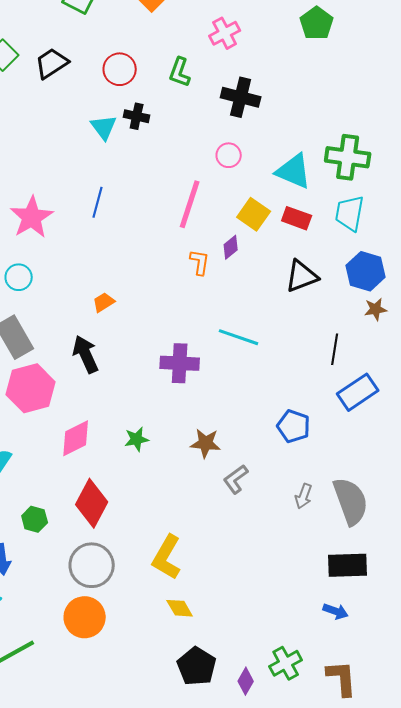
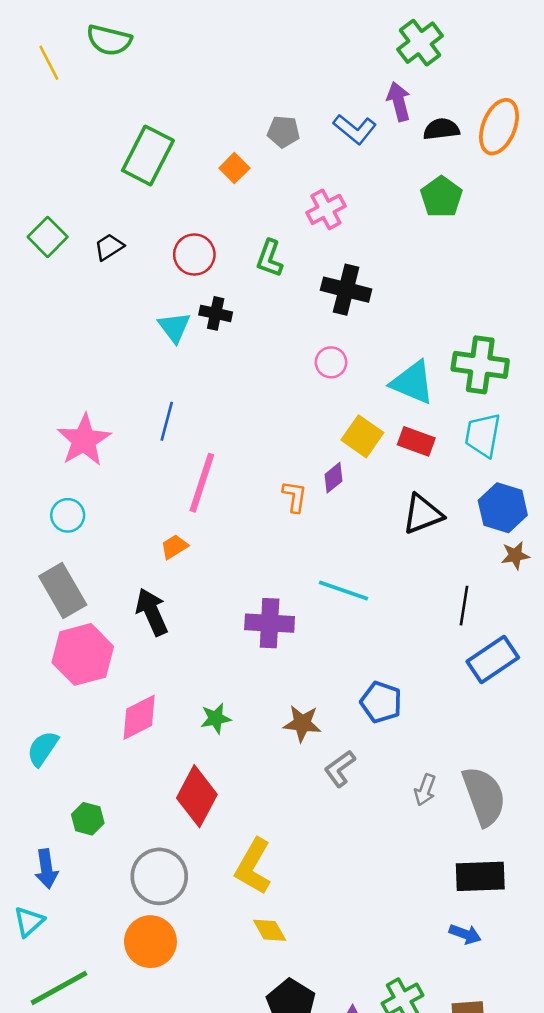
black trapezoid: (52, 63) -> (109, 247), size x0.7
pink line: (190, 204) -> (202, 483), moved
blue pentagon: (294, 426) -> (381, 702), moved
red diamond: (92, 503) -> (197, 796), moved

